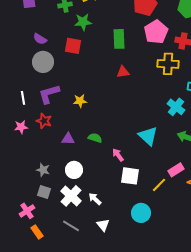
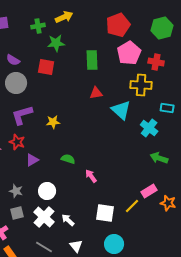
cyan triangle: (148, 136) -> (121, 110), moved
purple triangle: (68, 139) -> (32, 160), moved, turned -32
white square: (130, 176) -> (105, 213), moved
gray square: (44, 192) -> (17, 213), turned -32
cyan circle: (141, 213) -> (114, 244), moved

